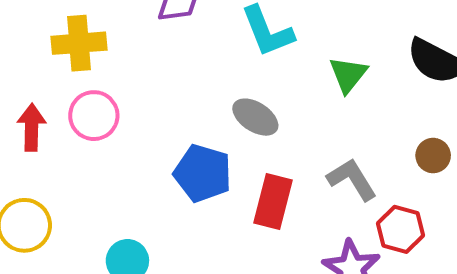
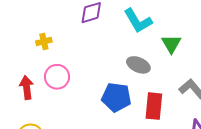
yellow cross: (79, 43) -> (44, 41), size x0.6
green triangle: (348, 75) -> (171, 44), moved

